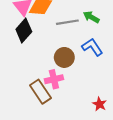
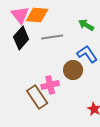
gray line: (67, 22) -> (52, 37), moved
brown circle: (64, 57) -> (73, 70), moved

